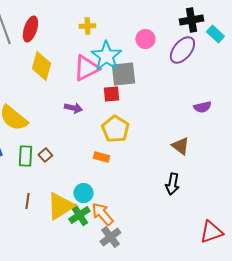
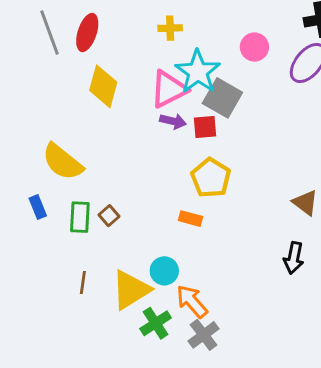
gray square: (123, 74) -> (222, 98), turned 36
purple arrow: (73, 108) -> (173, 121), moved
green cross: (79, 215) -> (156, 323), moved

